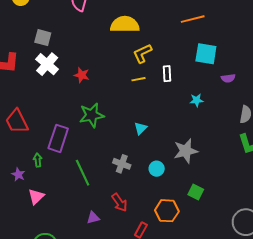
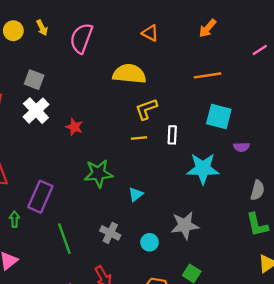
cyan star: (197, 100) -> (203, 169), size x2.0
green star: (92, 115) -> (98, 173), moved

